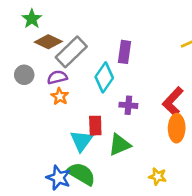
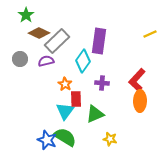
purple rectangle: (125, 52) -> (99, 41), size x1.4
orange star: (60, 96) -> (65, 84), moved
yellow star: (158, 176) -> (110, 139), moved

